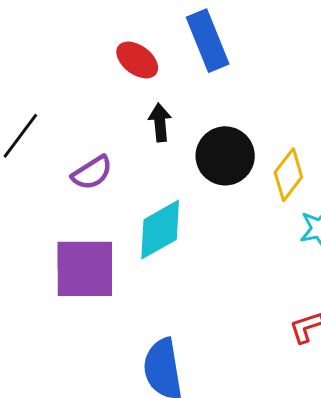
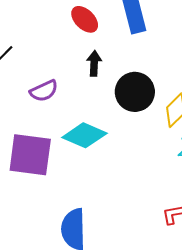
cyan diamond: (160, 230) -> (84, 135), turned 45

